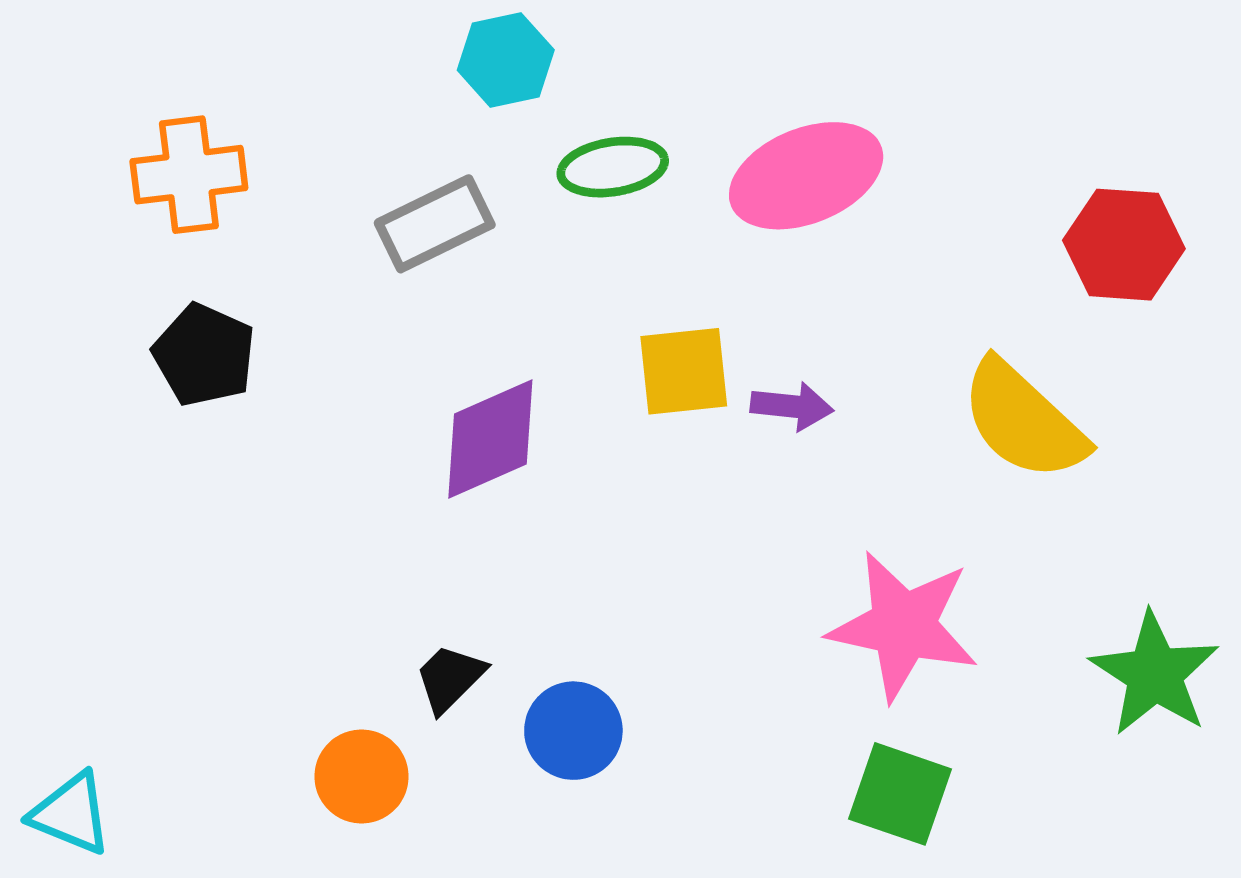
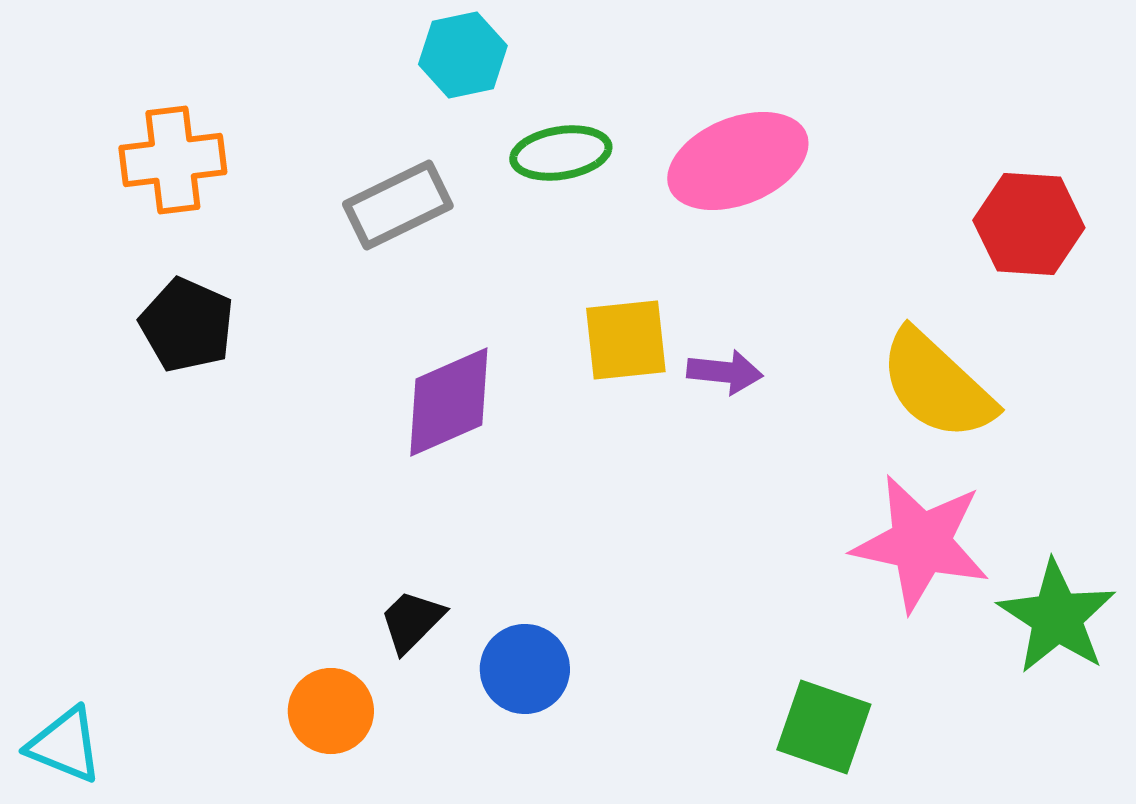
pink star: (903, 626) -> (921, 543), moved

